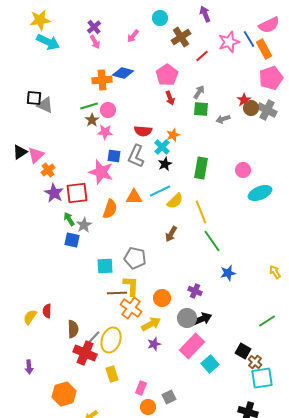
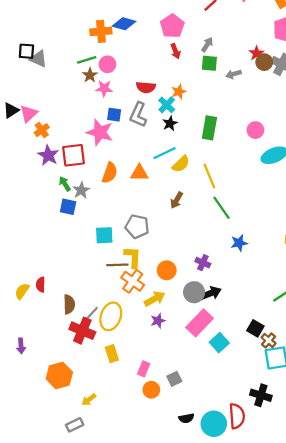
orange triangle: (134, 197) -> (139, 173), moved

